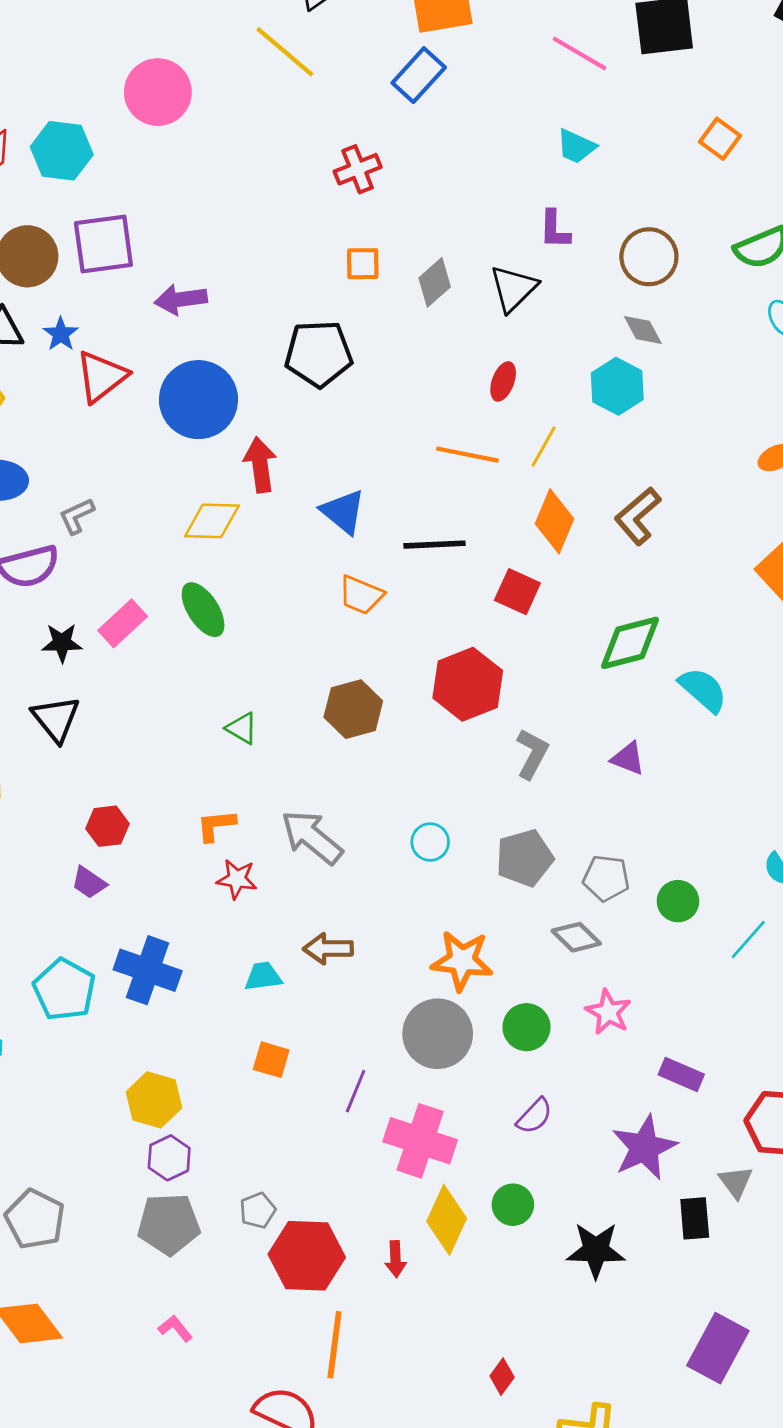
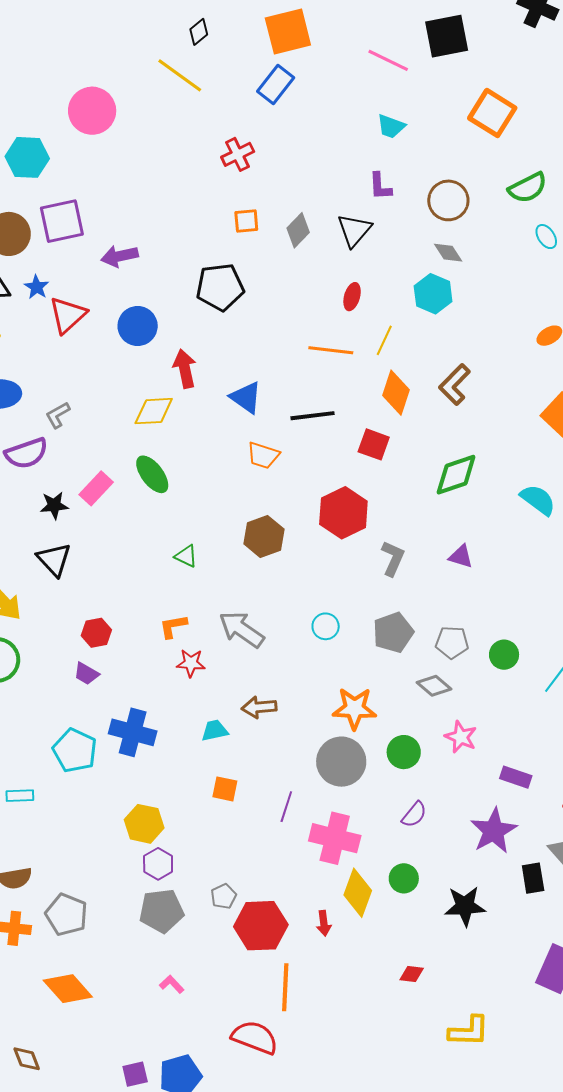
orange square: (720, 139) -> (492, 113), size x1.6
blue circle: (199, 400) -> (138, 326), size x0.7
cyan semicircle: (703, 690) -> (538, 500), moved
red diamond: (502, 1377) -> (412, 974), moved, turned 65

